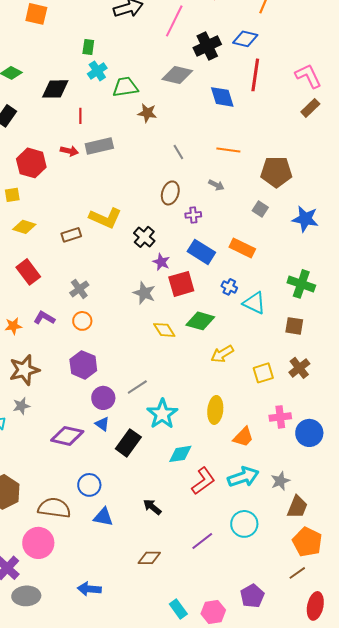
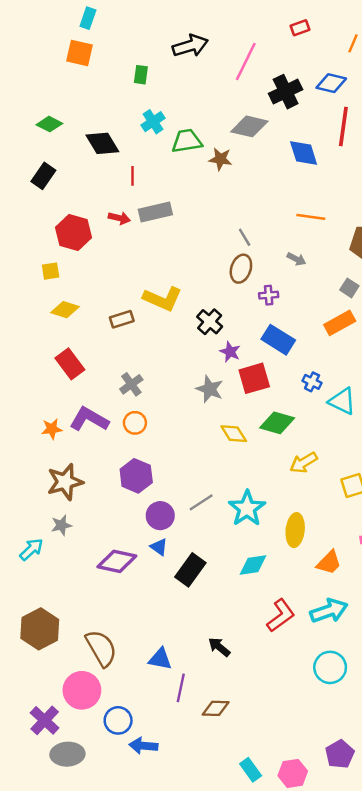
green rectangle: (88, 47) -> (141, 75), moved
black diamond: (55, 89) -> (102, 143), turned 60
brown star: (147, 113) -> (220, 159), moved
gray line: (178, 152) -> (245, 237), moved
orange rectangle: (242, 248) -> (340, 323), moved, turned -55
purple L-shape: (44, 318) -> (89, 419), size x1.5
cyan star: (162, 414) -> (247, 508), moved
cyan diamond: (180, 454) -> (253, 565), moved
blue circle: (89, 485) -> (118, 720), moved
brown semicircle: (54, 508) -> (101, 648), turned 52
purple line: (202, 541) -> (181, 688), moved, turned -40

